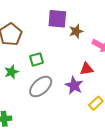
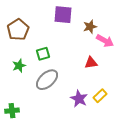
brown star: (76, 31) -> (90, 27), moved
purple star: (74, 85) -> (79, 99), moved

